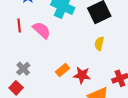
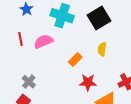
pink semicircle: (42, 30) -> (43, 41), turned -60
orange rectangle: (63, 70) -> (75, 60), moved

